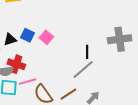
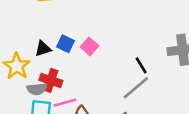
black line: (87, 52) -> (141, 65), turned -32

